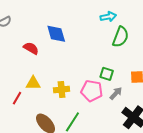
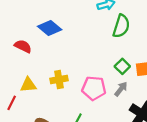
blue diamond: (56, 34) -> (50, 28), turned -30
green square: (107, 74) -> (122, 66), moved, turned 32
yellow cross: (62, 90) -> (59, 80), moved

